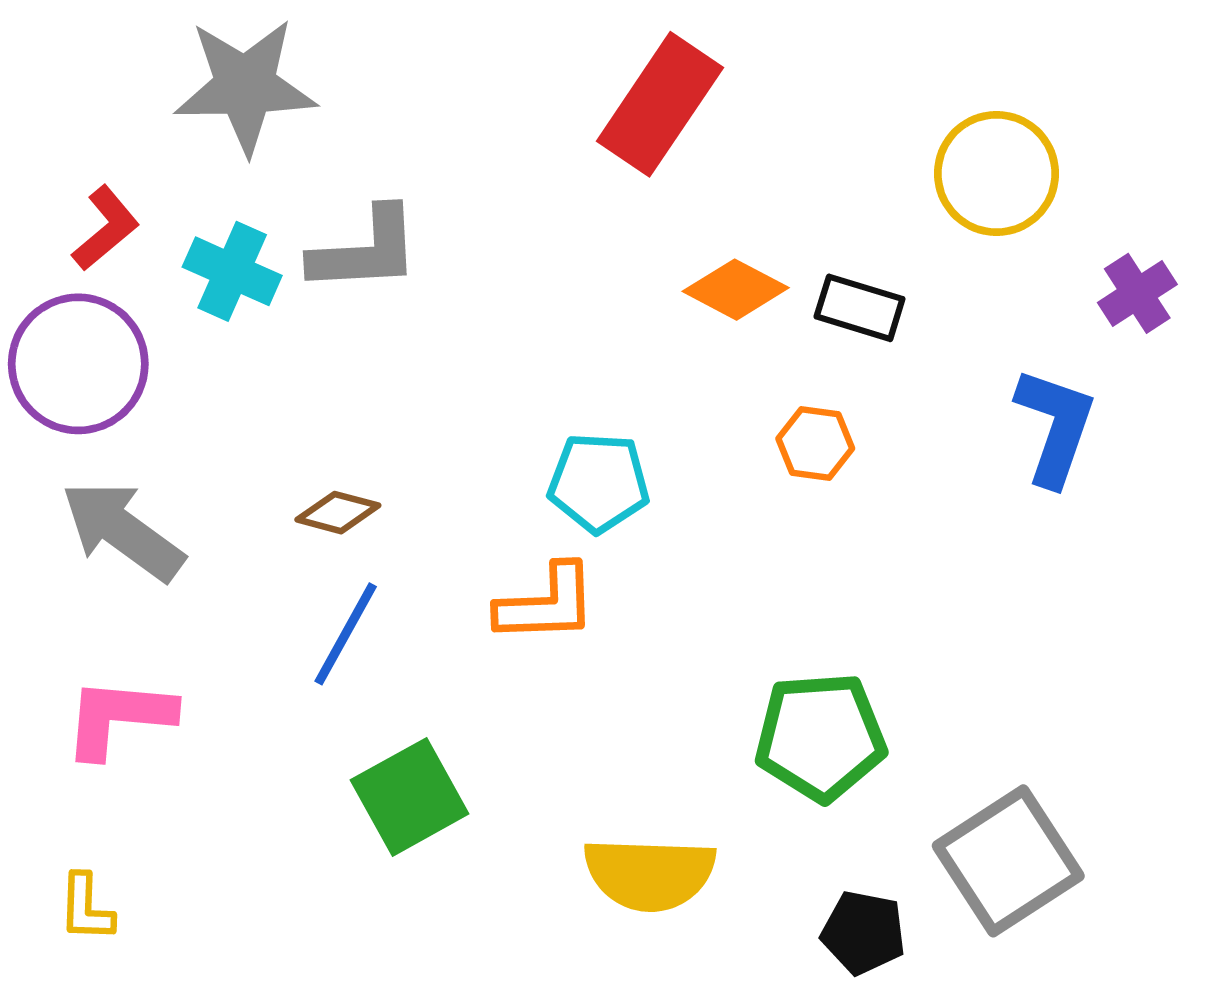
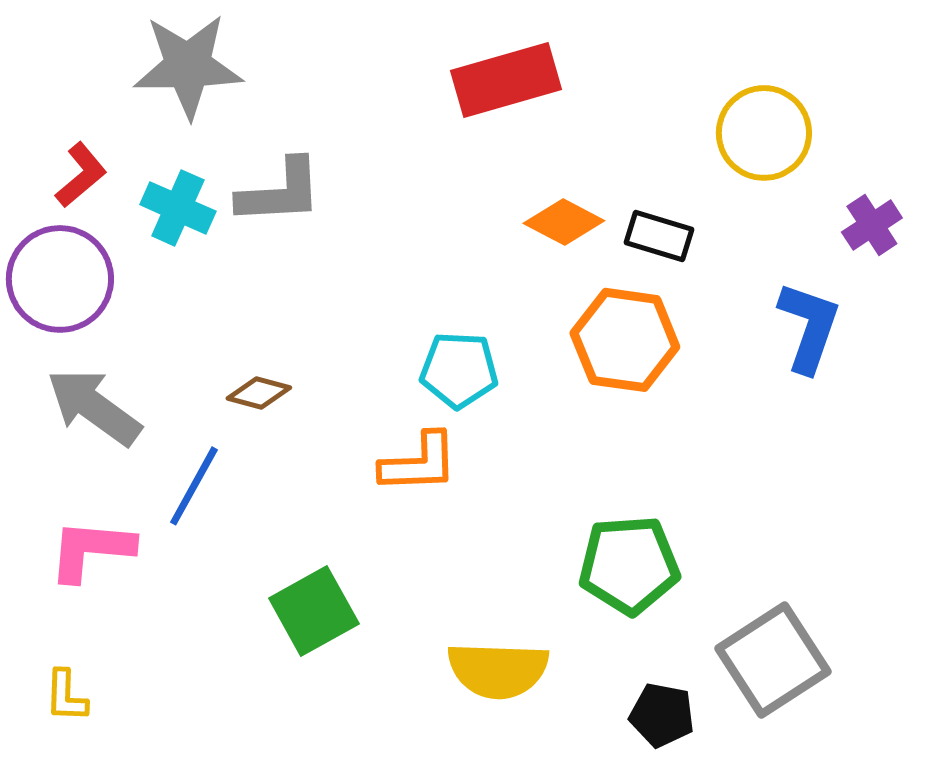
red rectangle: (660, 104) -> (506, 80), turned 40
orange hexagon: (815, 443) -> (625, 340), size x1.8
blue line: (346, 634) -> (194, 486), moved

